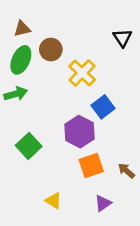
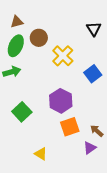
blue square: (103, 107) -> (93, 74), moved
purple triangle: (103, 203) -> (90, 148), moved

